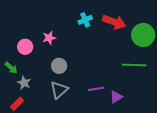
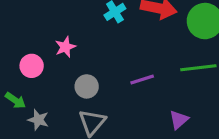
purple line: (96, 89) -> (142, 79), moved

